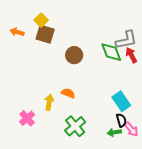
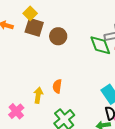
brown circle: (74, 55) -> (58, 36), moved
orange semicircle: (68, 93) -> (57, 86), turned -104

